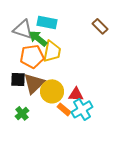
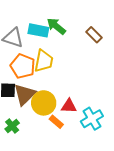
green arrow: (38, 38) -> (56, 26), moved
orange pentagon: (32, 56) -> (23, 66), turned 30
cyan cross: (82, 109) -> (92, 119), moved

